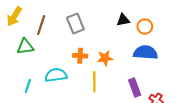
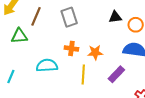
cyan line: (28, 86) -> (11, 76), moved
purple rectangle: (135, 88) -> (116, 74), moved, turned 60

